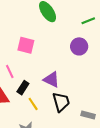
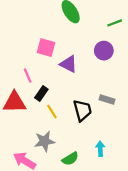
purple triangle: (51, 80) -> (68, 64), moved
gray rectangle: (88, 115) -> (107, 99), moved

